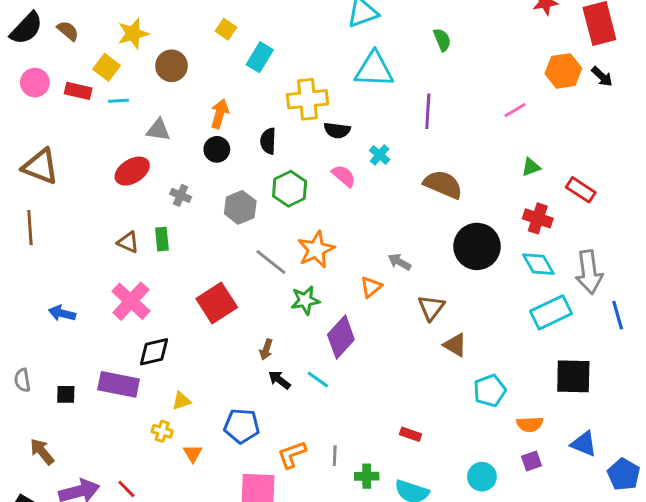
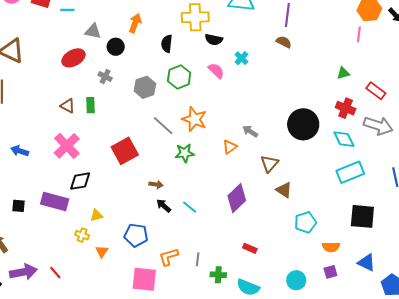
pink line: (515, 110) -> (359, 34), moved, turned -56
purple line: (428, 111) -> (287, 15), moved
black circle: (217, 149) -> (116, 47), moved
brown semicircle: (443, 184) -> (284, 42), moved, size x0.6
orange star: (316, 250) -> (194, 119), turned -30
gray arrow: (589, 272) -> (378, 126), moved, turned -68
purple diamond: (341, 337) -> (237, 198), moved
brown arrow: (266, 349) -> (156, 185), turned -104

